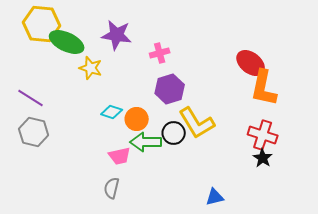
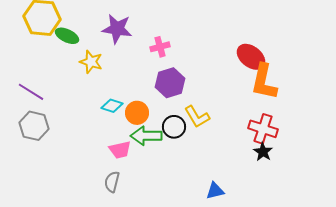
green ellipse: (67, 42) -> (67, 36), size x0.7
yellow L-shape: (197, 123) -> (197, 117), size x0.7

